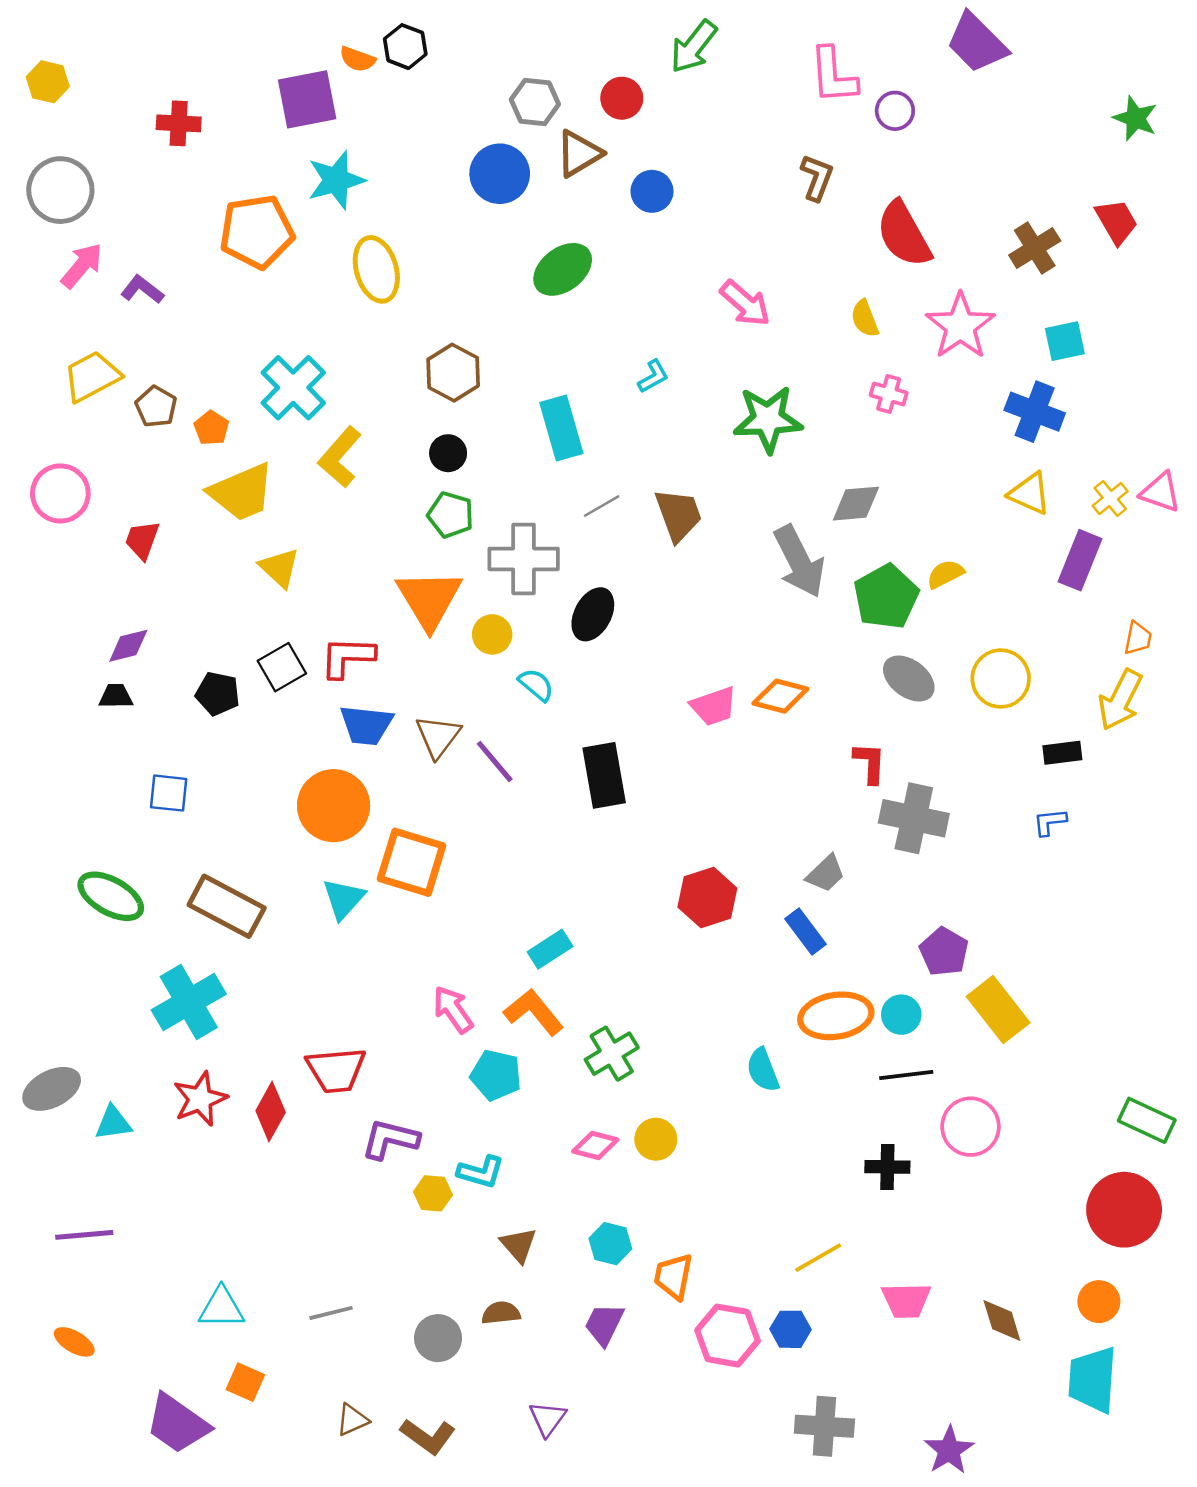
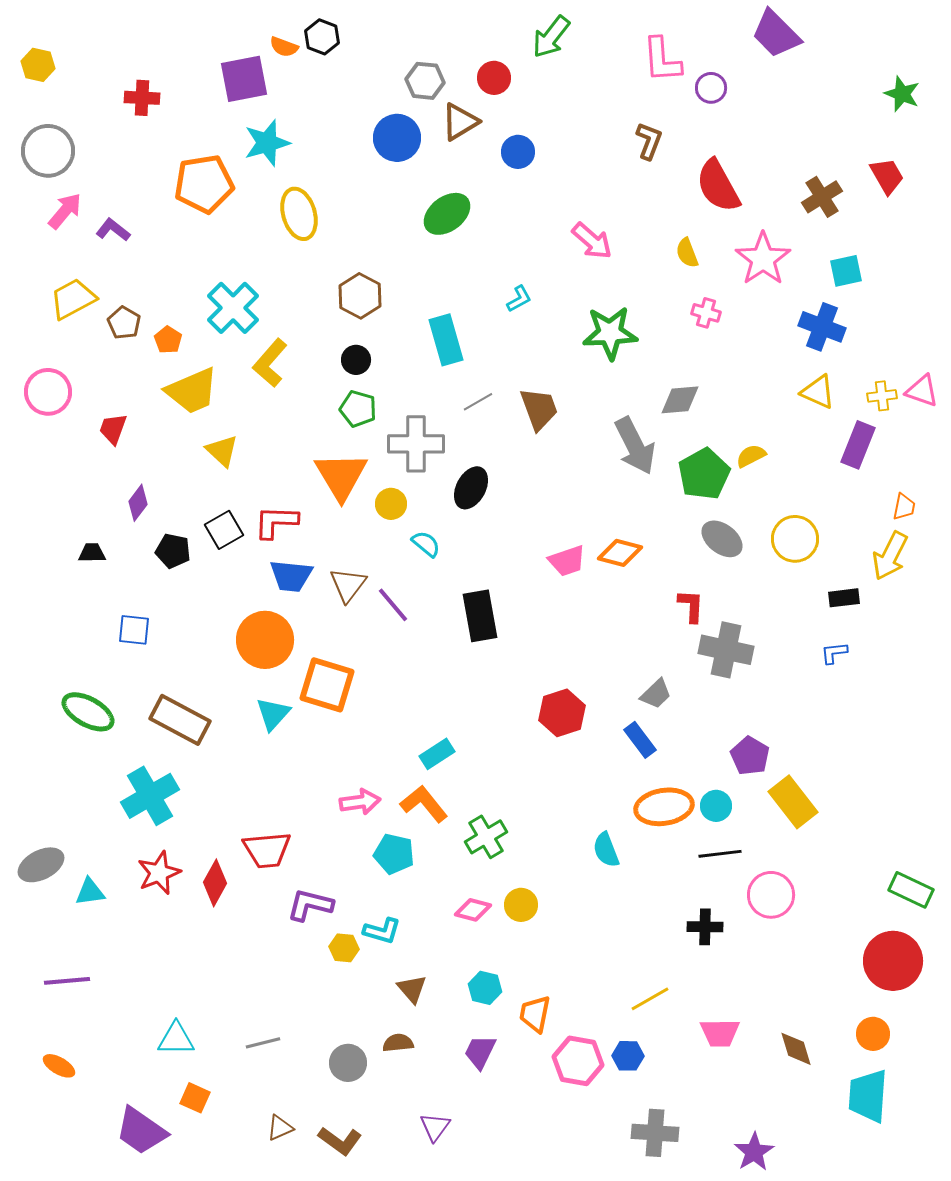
yellow cross: (1110, 498) -> (882, 396), turned 32
purple diamond: (128, 646) -> (138, 503), moved, turned -39
pink arrow: (453, 1010) -> (360, 802), turned 117

